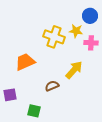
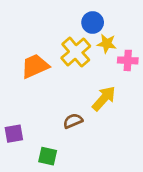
blue circle: (90, 16) -> (93, 22), moved
yellow cross: (54, 37) -> (76, 52), turned 30
orange trapezoid: (25, 62) -> (35, 66), moved

